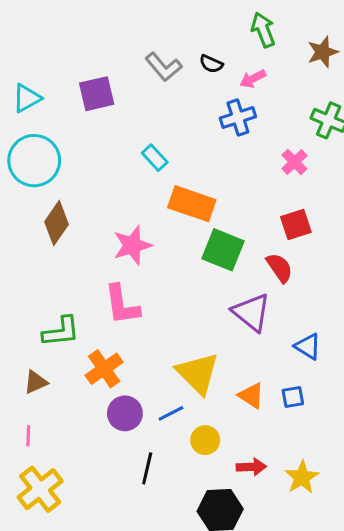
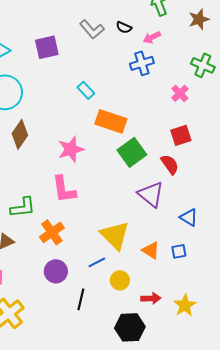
green square: (223, 250) -> (132, 152), turned 32
purple circle: (125, 413) -> (56, 271), moved

